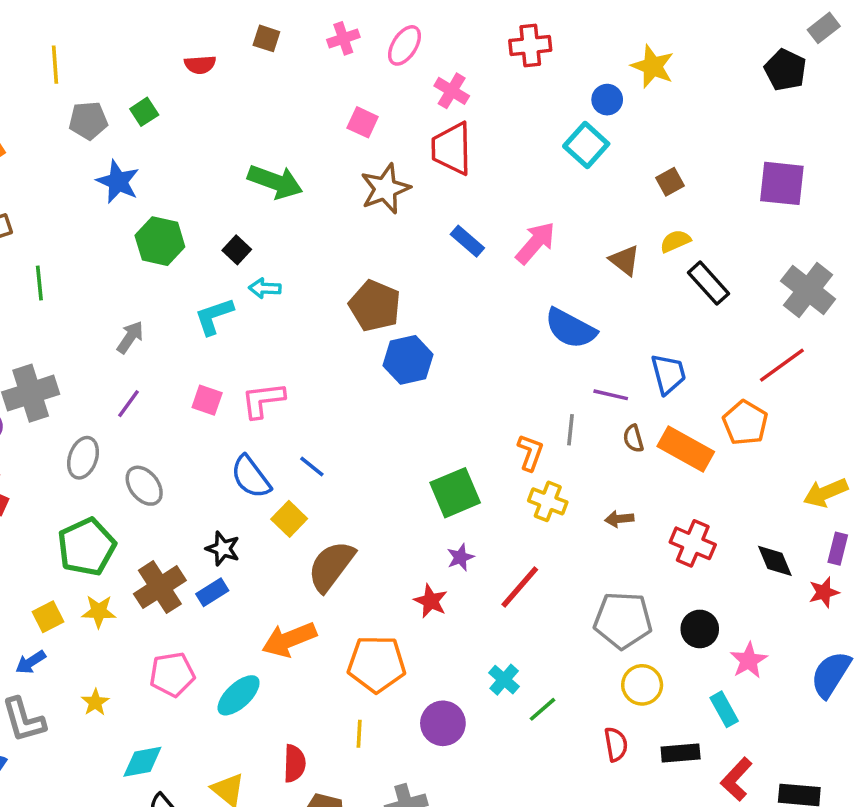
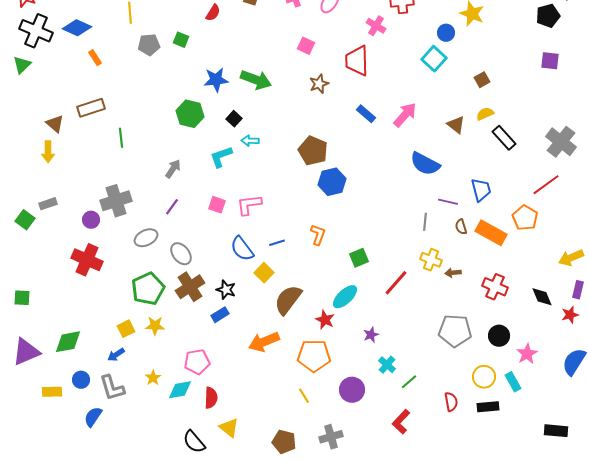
red semicircle: (200, 65) -> (213, 13), turned -54
black pentagon: (785, 70) -> (548, 16), turned 30
pink cross: (452, 91) -> (376, 26), moved
green square: (144, 112) -> (181, 40), turned -35
blue star: (118, 182) -> (216, 80), moved, turned -30
purple square: (782, 183) -> (550, 61), moved, size x0.7
brown star: (385, 189) -> (319, 84), size x0.7
orange L-shape: (530, 453) -> (318, 235), moved
gray ellipse: (83, 458) -> (146, 238), turned 45
blue line: (312, 466) -> (277, 243), turned -56
green square: (455, 493) -> (359, 258), size x0.7
yellow cross: (548, 501) -> (431, 260), moved
purple star: (460, 557) -> (371, 335), moved
brown cross: (160, 587) -> (190, 287), moved
red line: (520, 587) -> (396, 283), moved
red star: (431, 601) -> (325, 320), moved
yellow circle: (642, 685) -> (484, 377), moved
cyan ellipse: (239, 695) -> (345, 297), moved
yellow line: (359, 734) -> (304, 396), turned -35
cyan diamond: (142, 762) -> (180, 390), moved
red semicircle: (294, 763) -> (211, 398), moved
red L-shape: (736, 779) -> (401, 422), moved

